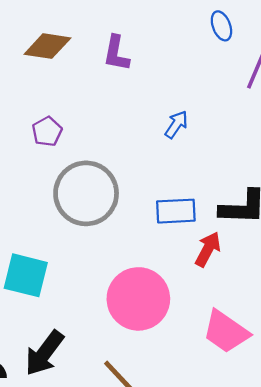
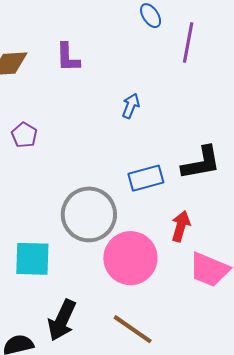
gray circle: (86, 193) -> (89, 214), moved
red arrow: (208, 249) -> (181, 226), moved

